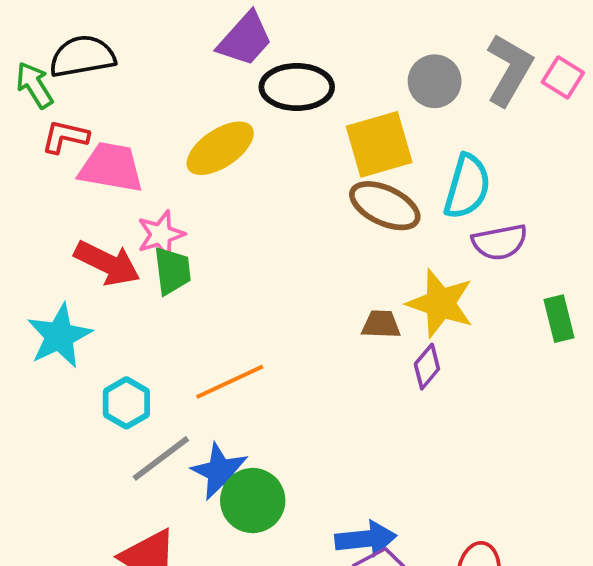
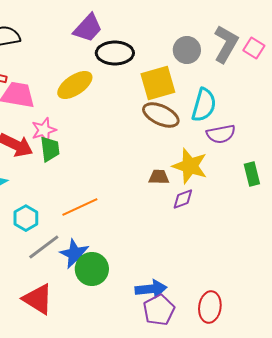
purple diamond: (427, 367) -> (183, 199), turned 30

